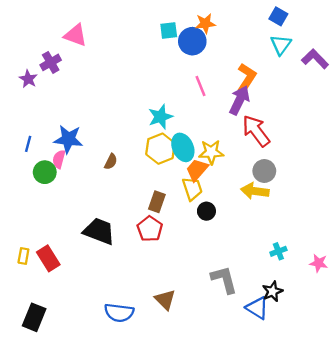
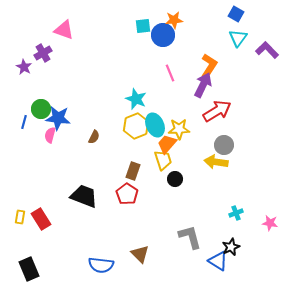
cyan star: (160, 117) -> (136, 99), turned -30
red arrow: (256, 131) -> (217, 111), turned 96
green circle: (45, 172) -> (41, 109), moved
black rectangle: (34, 317) -> (29, 269), turned -45

